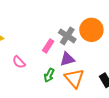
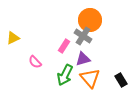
orange circle: (91, 30) -> (90, 20), moved
green arrow: (49, 75) -> (65, 75), size x1.5

